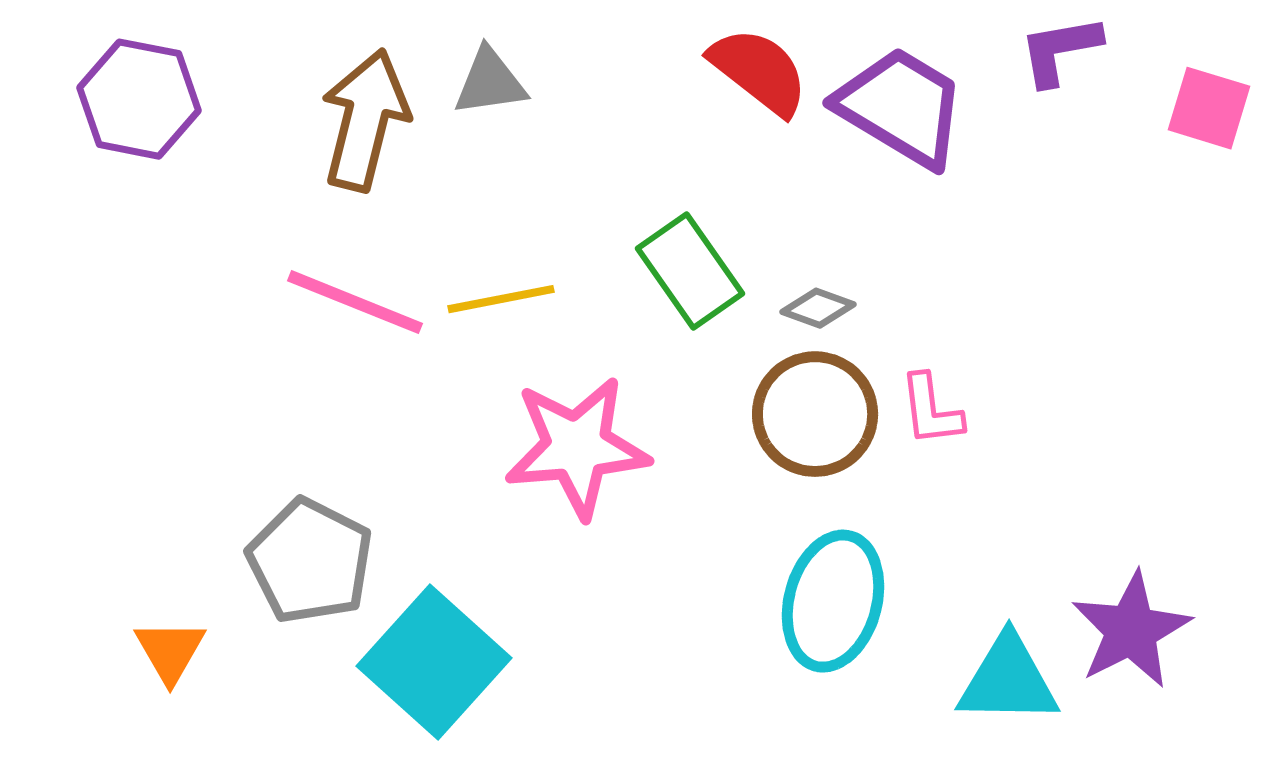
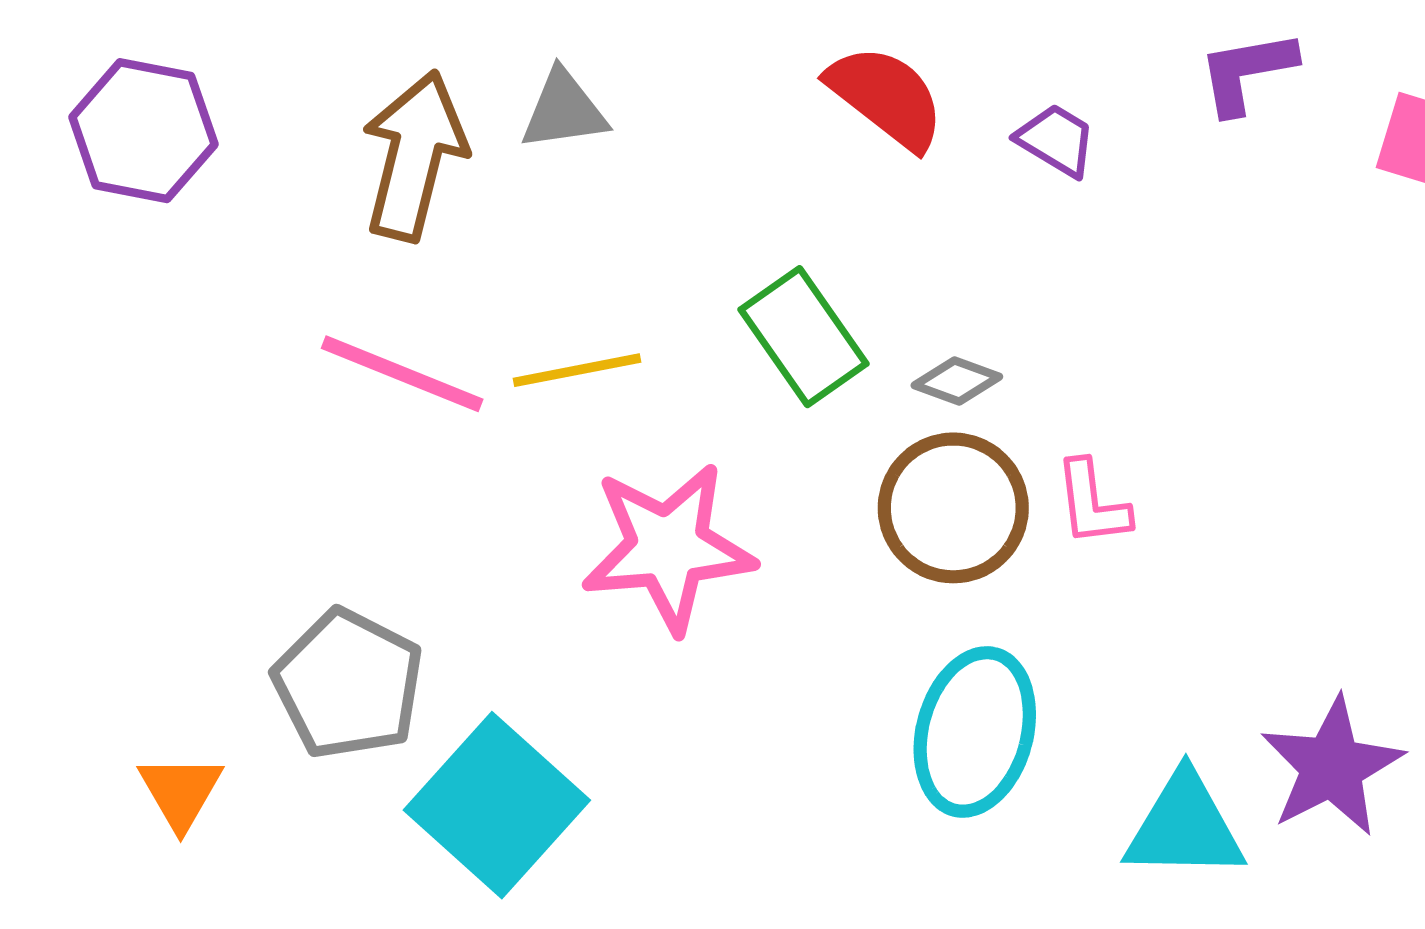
purple trapezoid: (901, 107) -> (1056, 140), size x0.5

